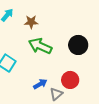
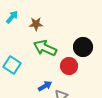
red circle: (70, 80) -> (69, 66), moved

